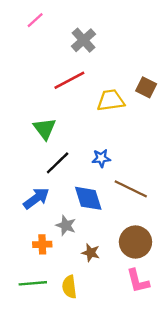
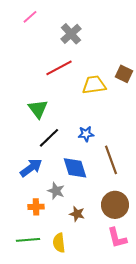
brown line: (131, 189) -> (111, 160), turned 44

